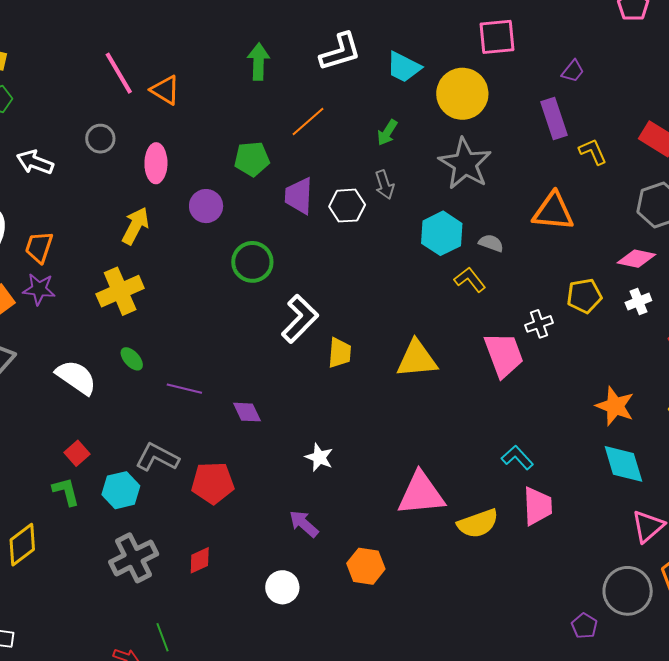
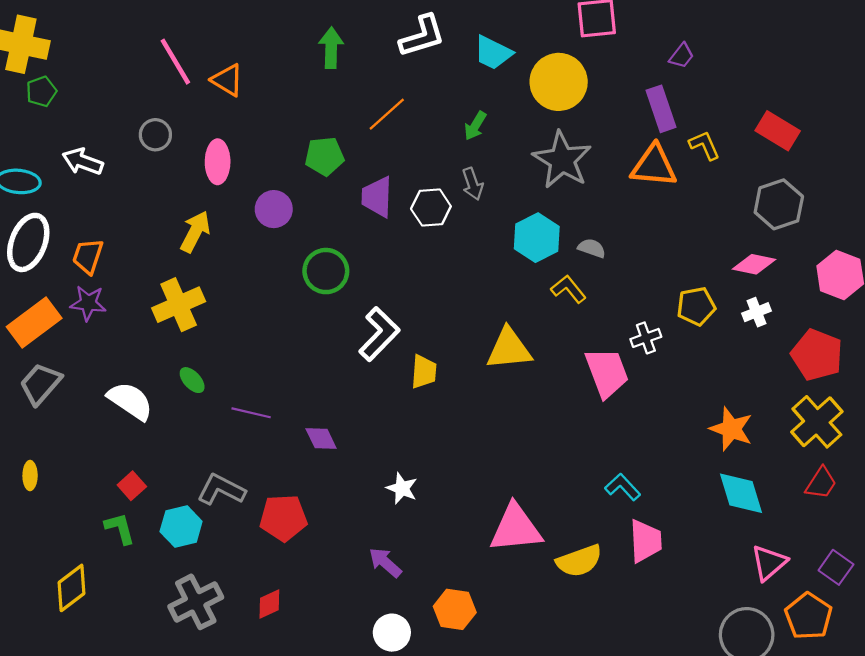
orange triangle: (553, 212) -> (654, 166), moved
yellow triangle: (417, 359) -> (509, 349), moved
white circle: (282, 587) -> (392, 633), moved

